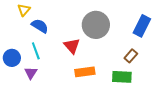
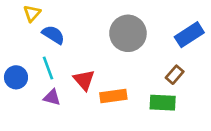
blue rectangle: (142, 26) -> (189, 35), turned 30
red triangle: (72, 46) -> (84, 80), moved
purple triangle: (31, 73) -> (52, 97), moved, turned -48

